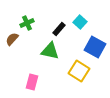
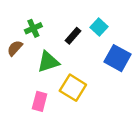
green triangle: (50, 51) -> (48, 62), moved, turned -30
yellow square: (79, 71) -> (73, 88), moved

